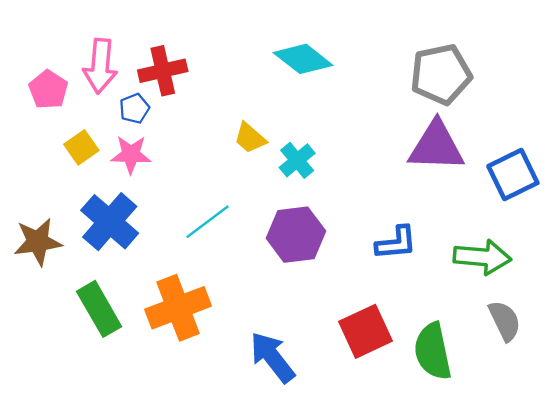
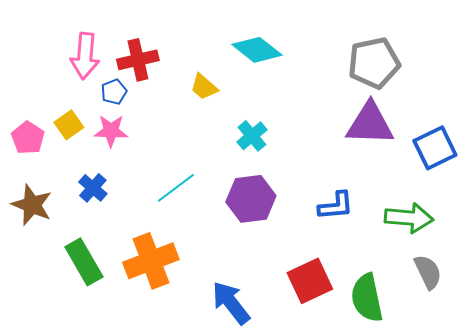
pink pentagon: (48, 90) -> (28, 138), moved
yellow trapezoid: (250, 138) -> (204, 87), moved
blue cross: (110, 222) -> (93, 188), size x0.6
brown star: (38, 242) -> (32, 205), turned 30

